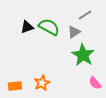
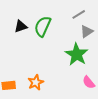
green semicircle: (49, 27) -> (43, 26), turned -95
gray triangle: (74, 32) -> (87, 31), moved

